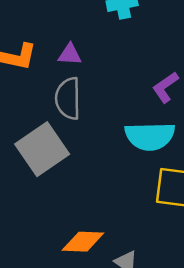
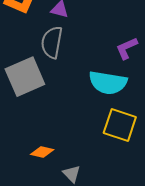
orange diamond: (83, 242) -> (42, 152), size x0.7

